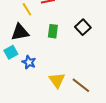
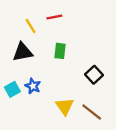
black square: (83, 27) -> (94, 75), moved
cyan square: (11, 52) -> (12, 89), moved

